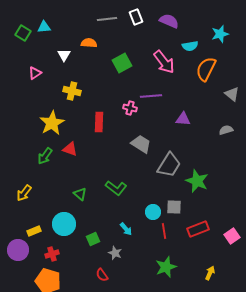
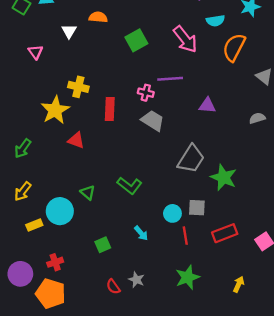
pink triangle: (35, 73) -> (35, 52), turned -32
yellow cross: (72, 91) -> (78, 87), moved
gray trapezoid: (141, 144) -> (153, 121), moved
green arrow: (45, 156) -> (23, 148), moved
cyan circle: (64, 224) -> (60, 211), moved
yellow rectangle: (34, 231) -> (34, 225), moved
purple circle: (18, 250) -> (20, 274), moved
gray star: (115, 253) -> (136, 280), moved

